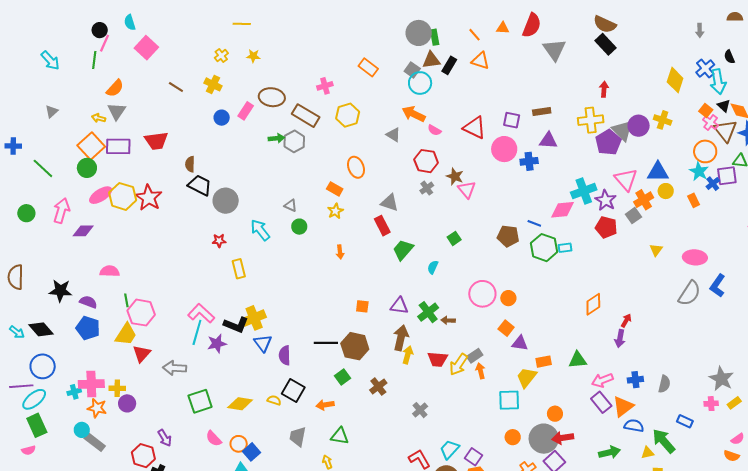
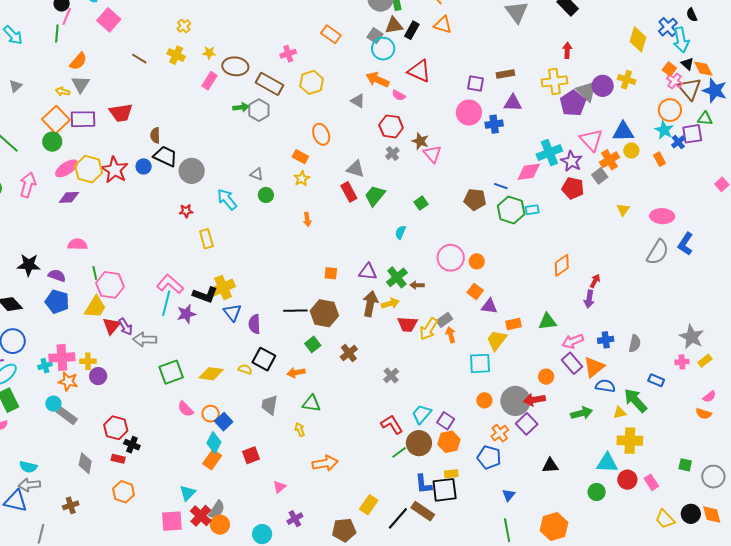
yellow star: (253, 56) -> (209, 53), moved
blue circle: (222, 118) -> (144, 166), moved
red triangle: (474, 128) -> (419, 71), moved
purple diamond: (83, 231) -> (69, 197), moved
green trapezoid: (403, 250) -> (375, 196), moved
yellow arrow: (408, 355) -> (390, 303), moved, turned 60
orange circle: (555, 414) -> (546, 377), moved
purple arrow: (165, 438) -> (125, 327), moved

